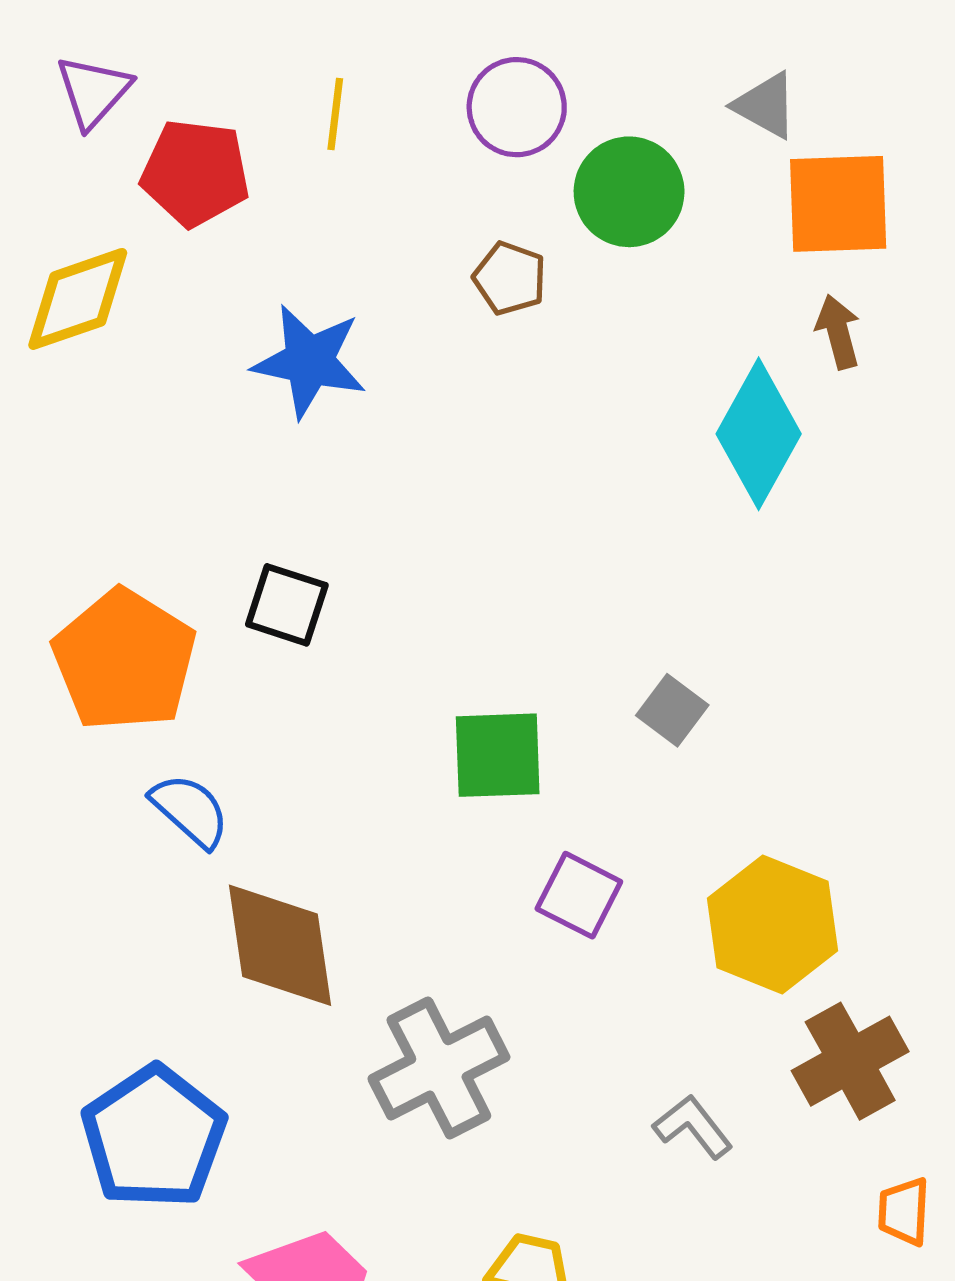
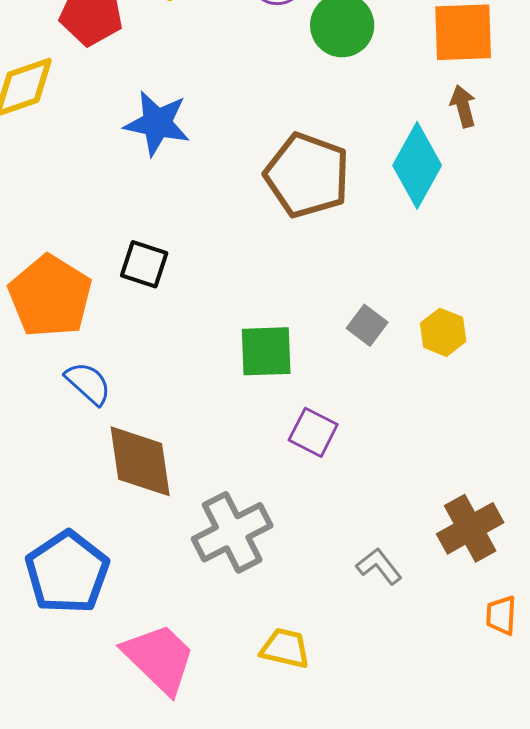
brown pentagon: (510, 278) -> (307, 175), moved, size x2.0
yellow hexagon: (772, 925) -> (443, 332), moved, size x0.6

